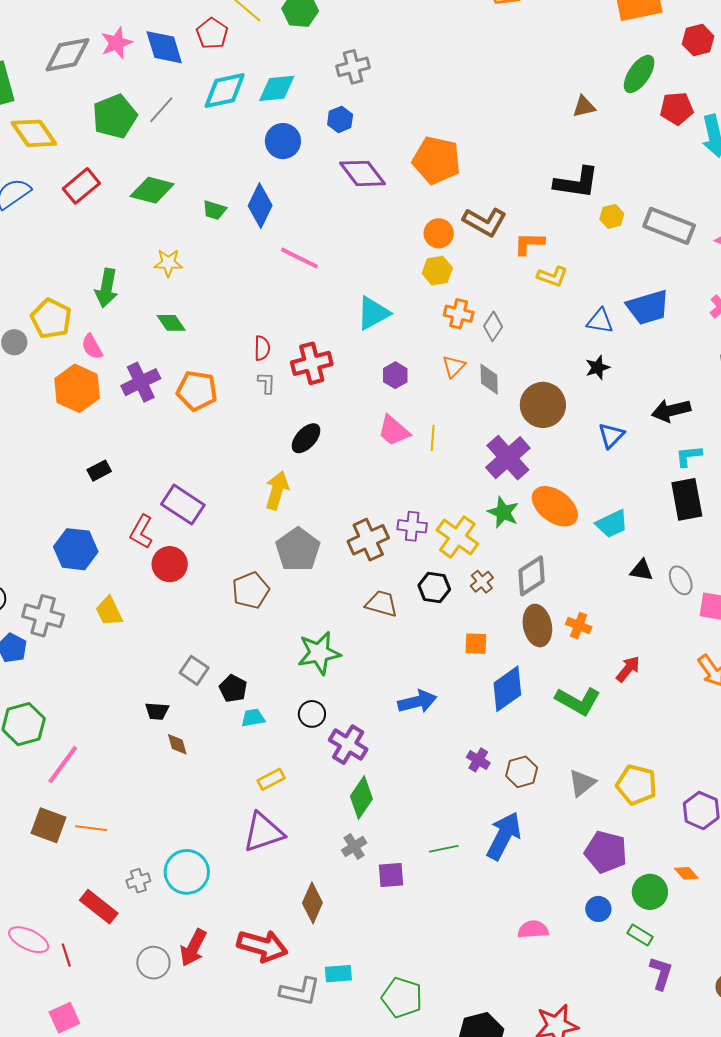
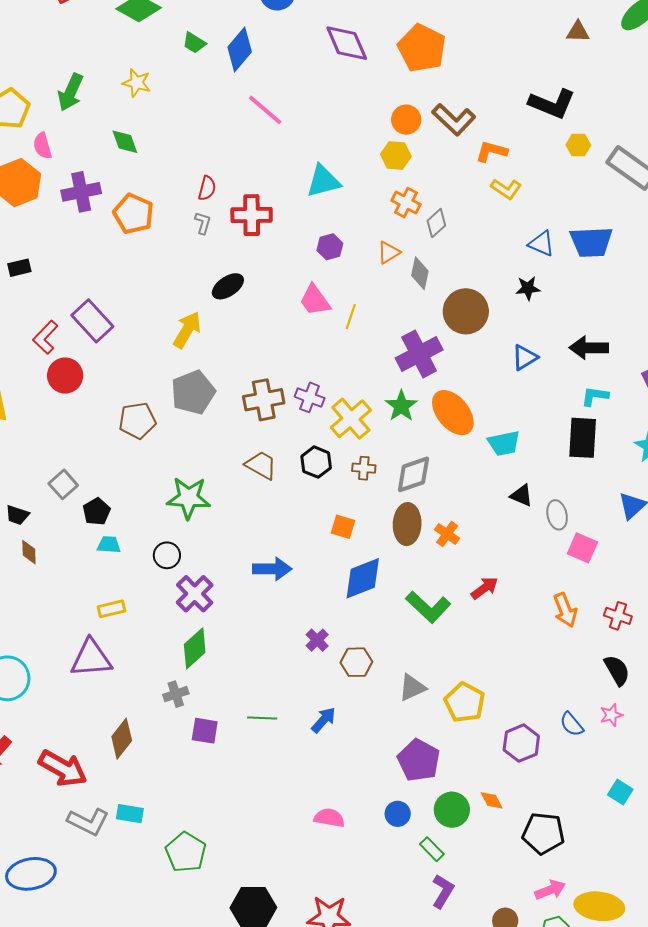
brown cross: (482, 582) -> (364, 468), turned 30
blue arrow: (504, 836) -> (324, 720), size x0.6

